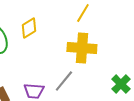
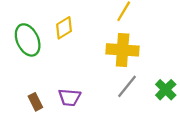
gray line: (64, 81) -> (127, 86), moved

